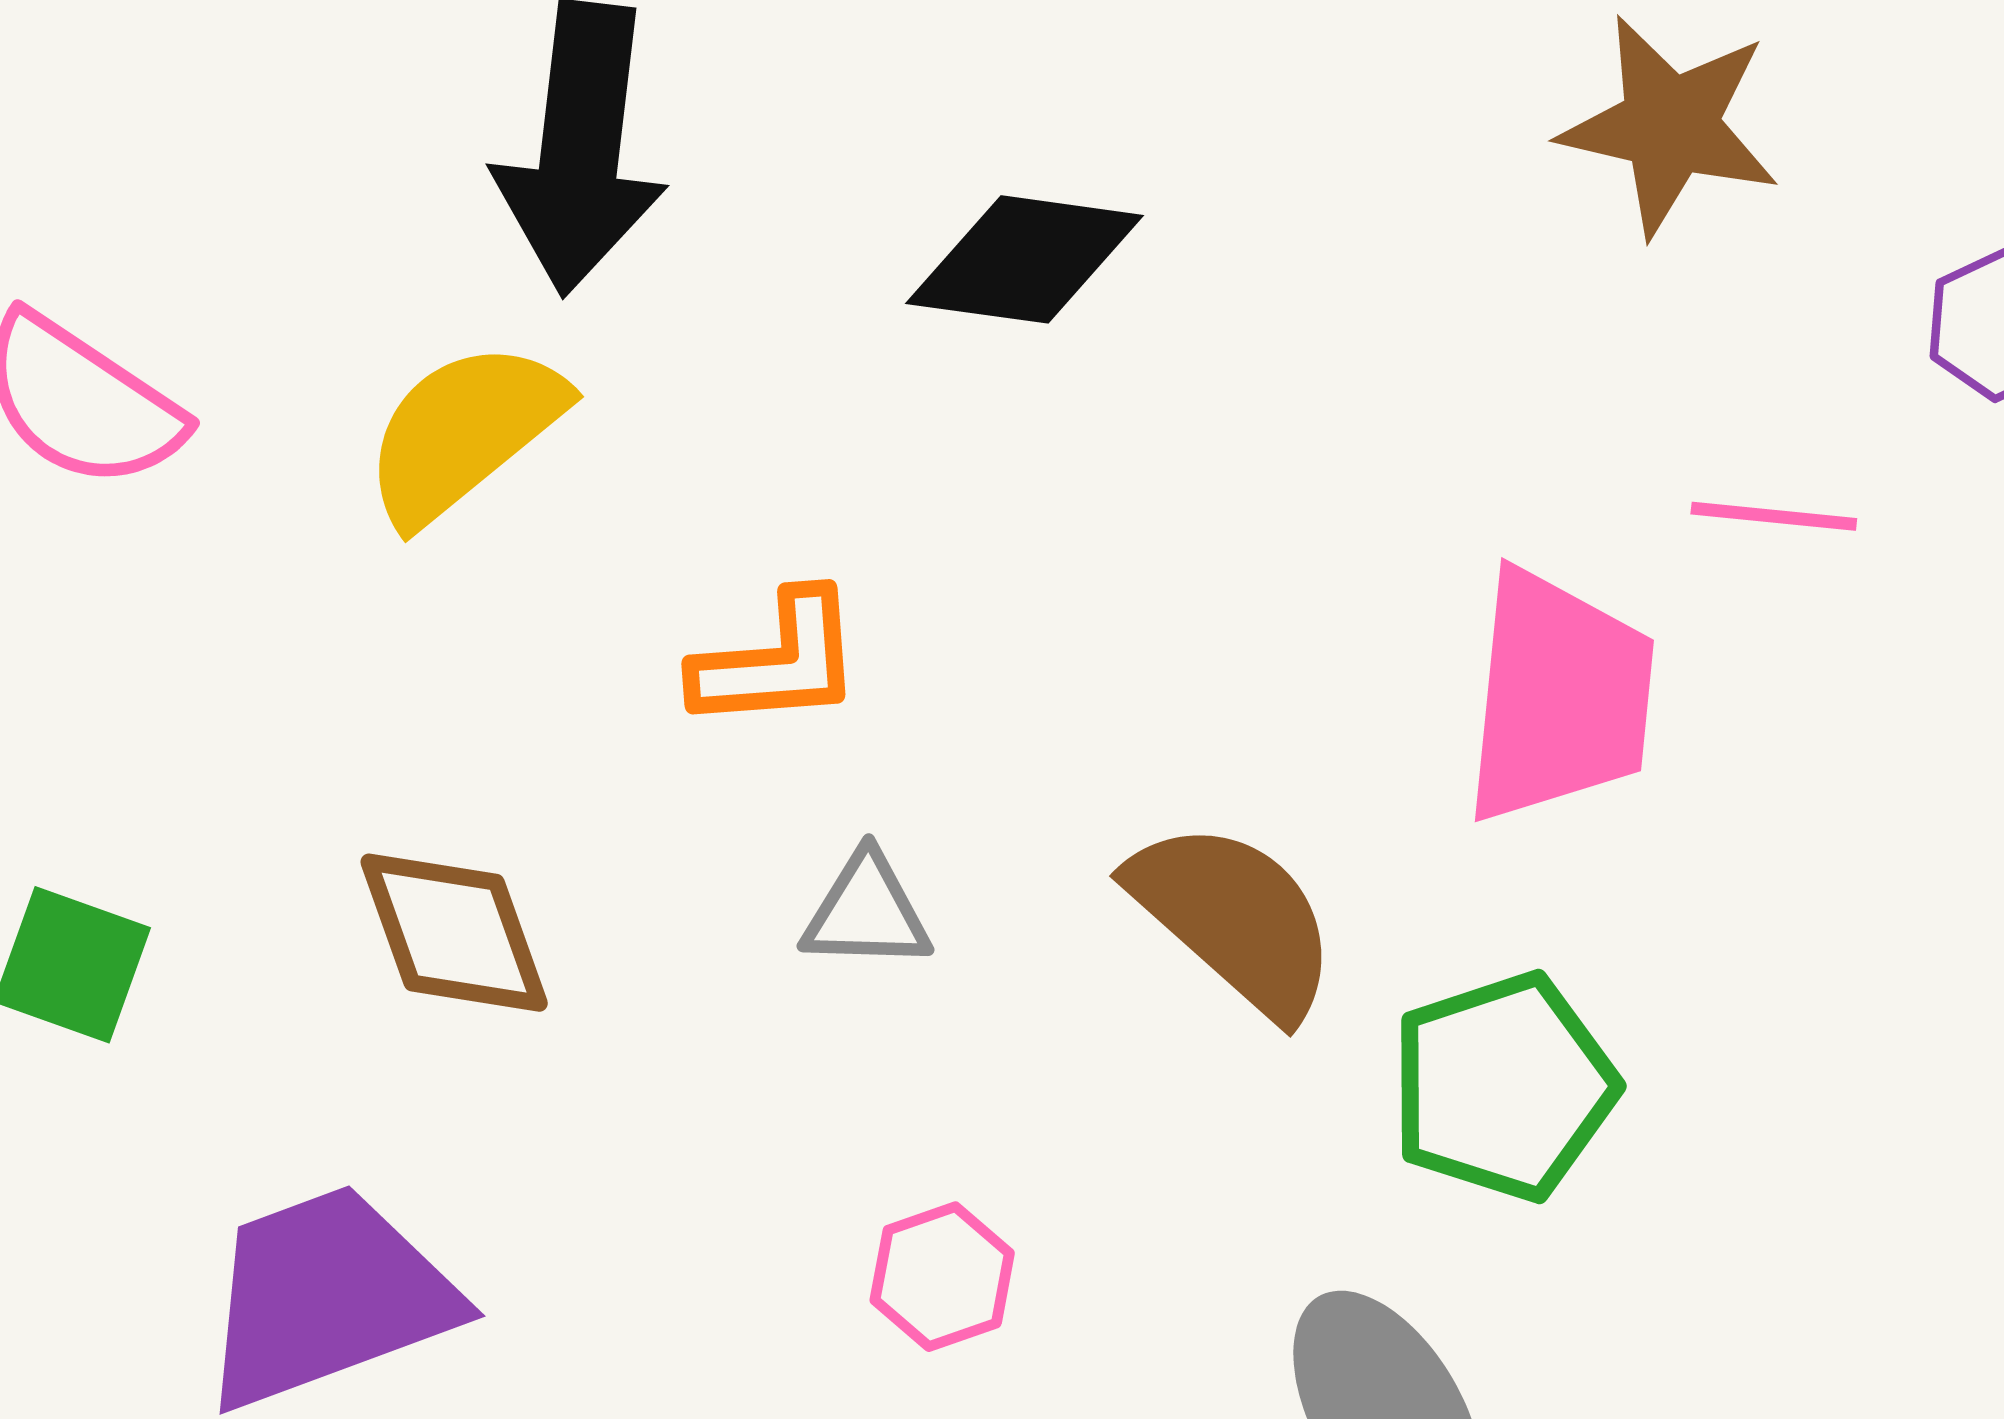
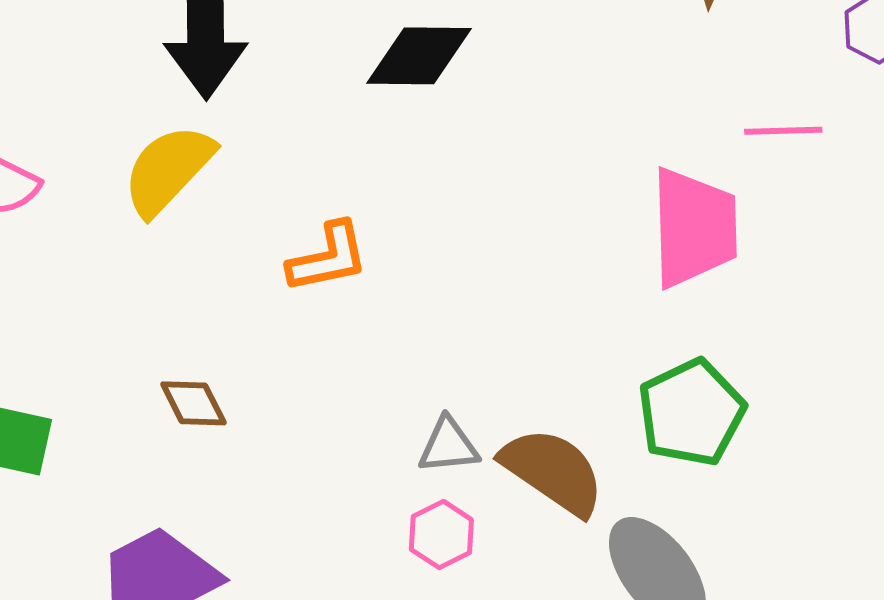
gray triangle: (867, 912) -> (448, 446), moved
brown semicircle: (1234, 918) -> (553, 471), moved
brown diamond: (454, 933) -> (193, 403), size x0.7

